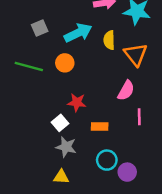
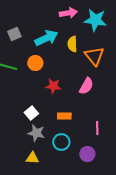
red star: (77, 102) -> (53, 86), moved
pink line: (139, 117) -> (97, 128), moved
cyan circle: (107, 160) -> (61, 142), moved

